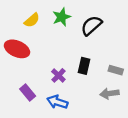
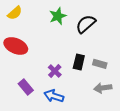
yellow semicircle: (32, 20) -> (15, 13), moved
gray rectangle: (116, 70) -> (100, 64), moved

